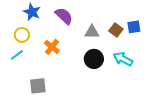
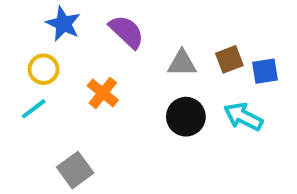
blue square: (134, 27) -> (265, 71), moved
brown square: (116, 30) -> (229, 59), turned 32
gray square: (38, 86) -> (75, 170), turned -30

